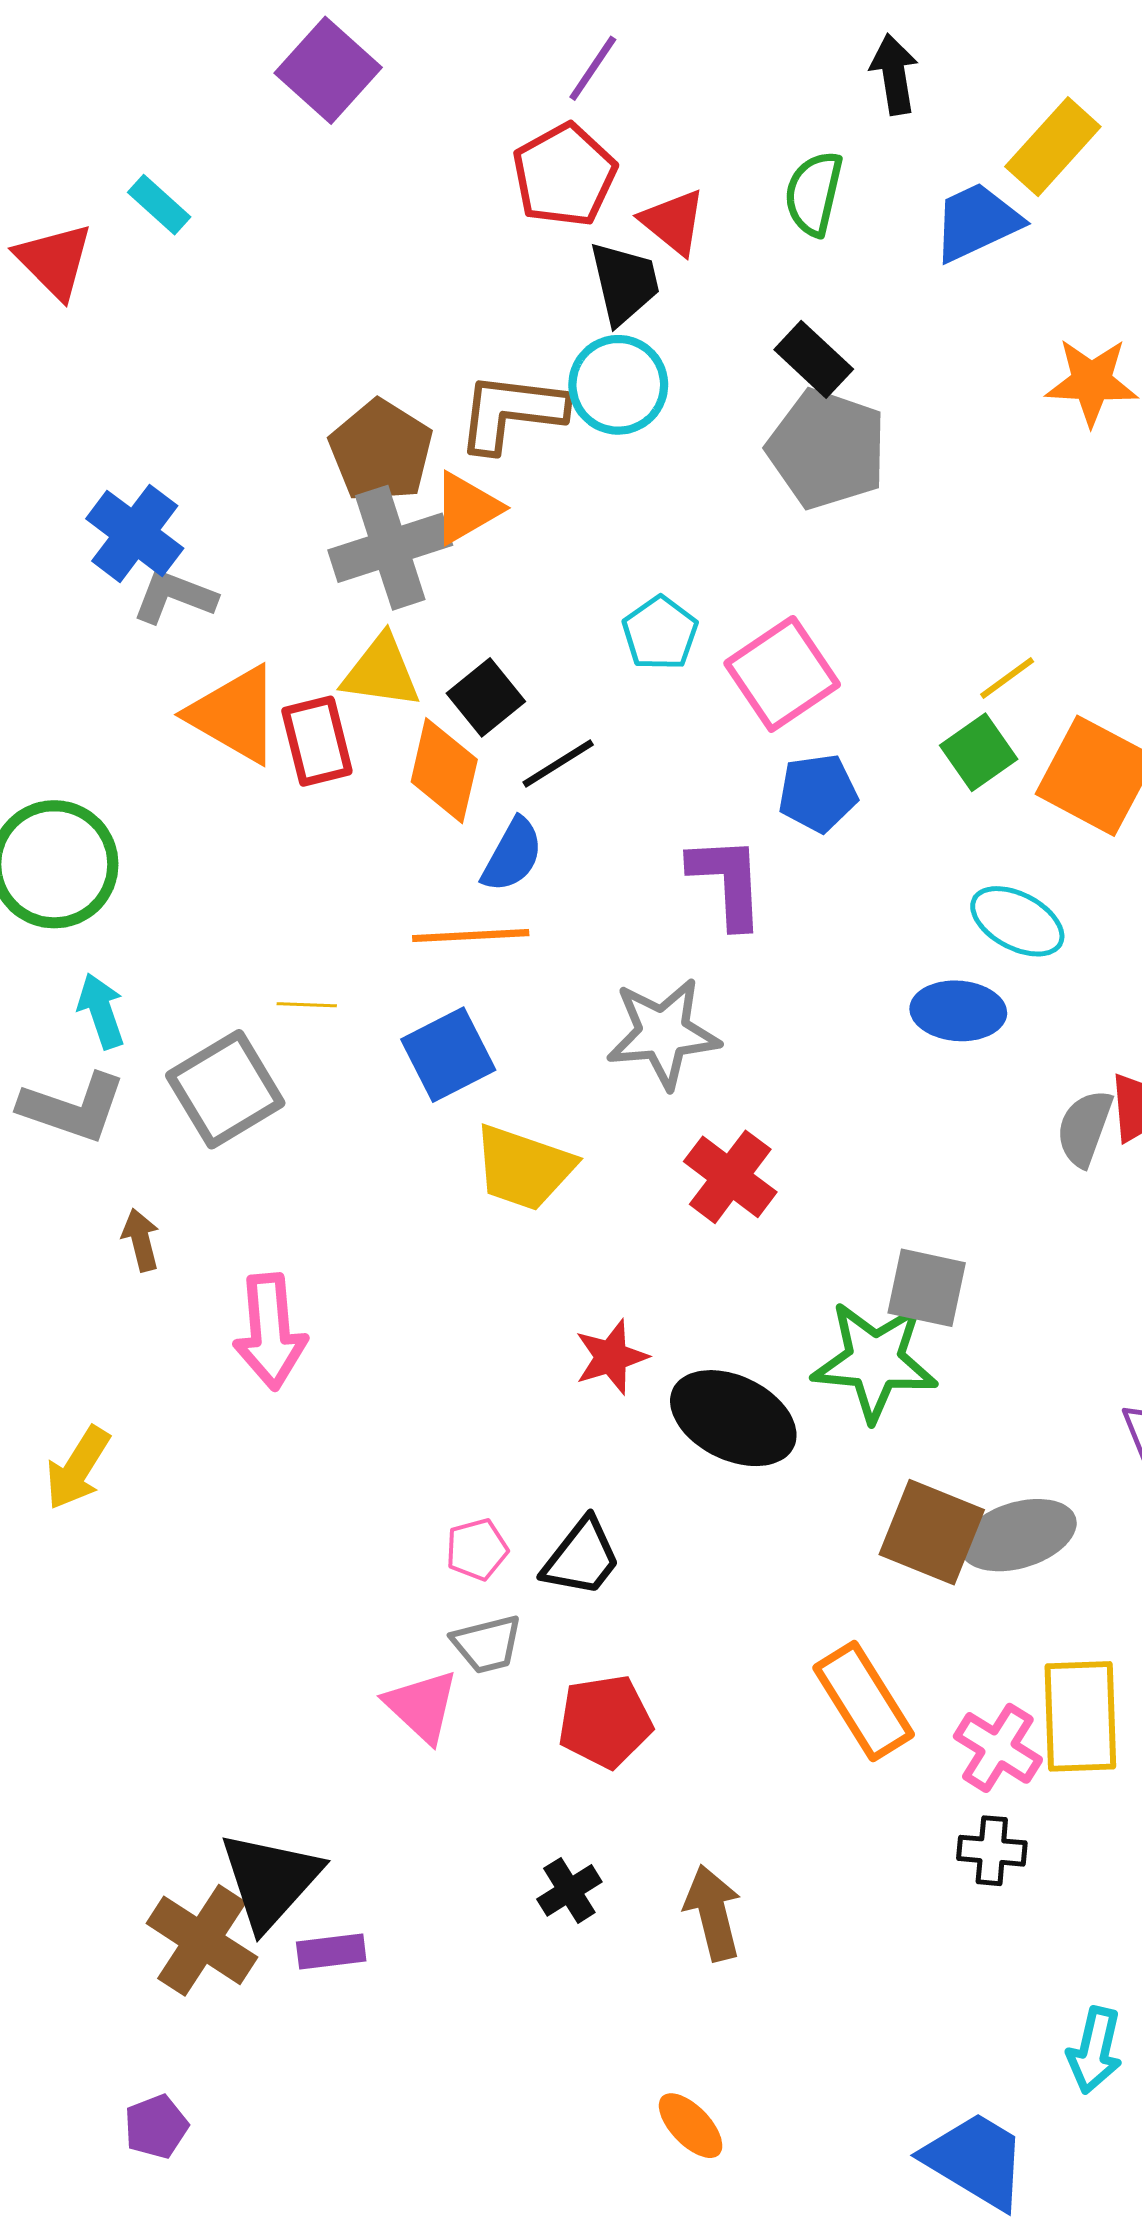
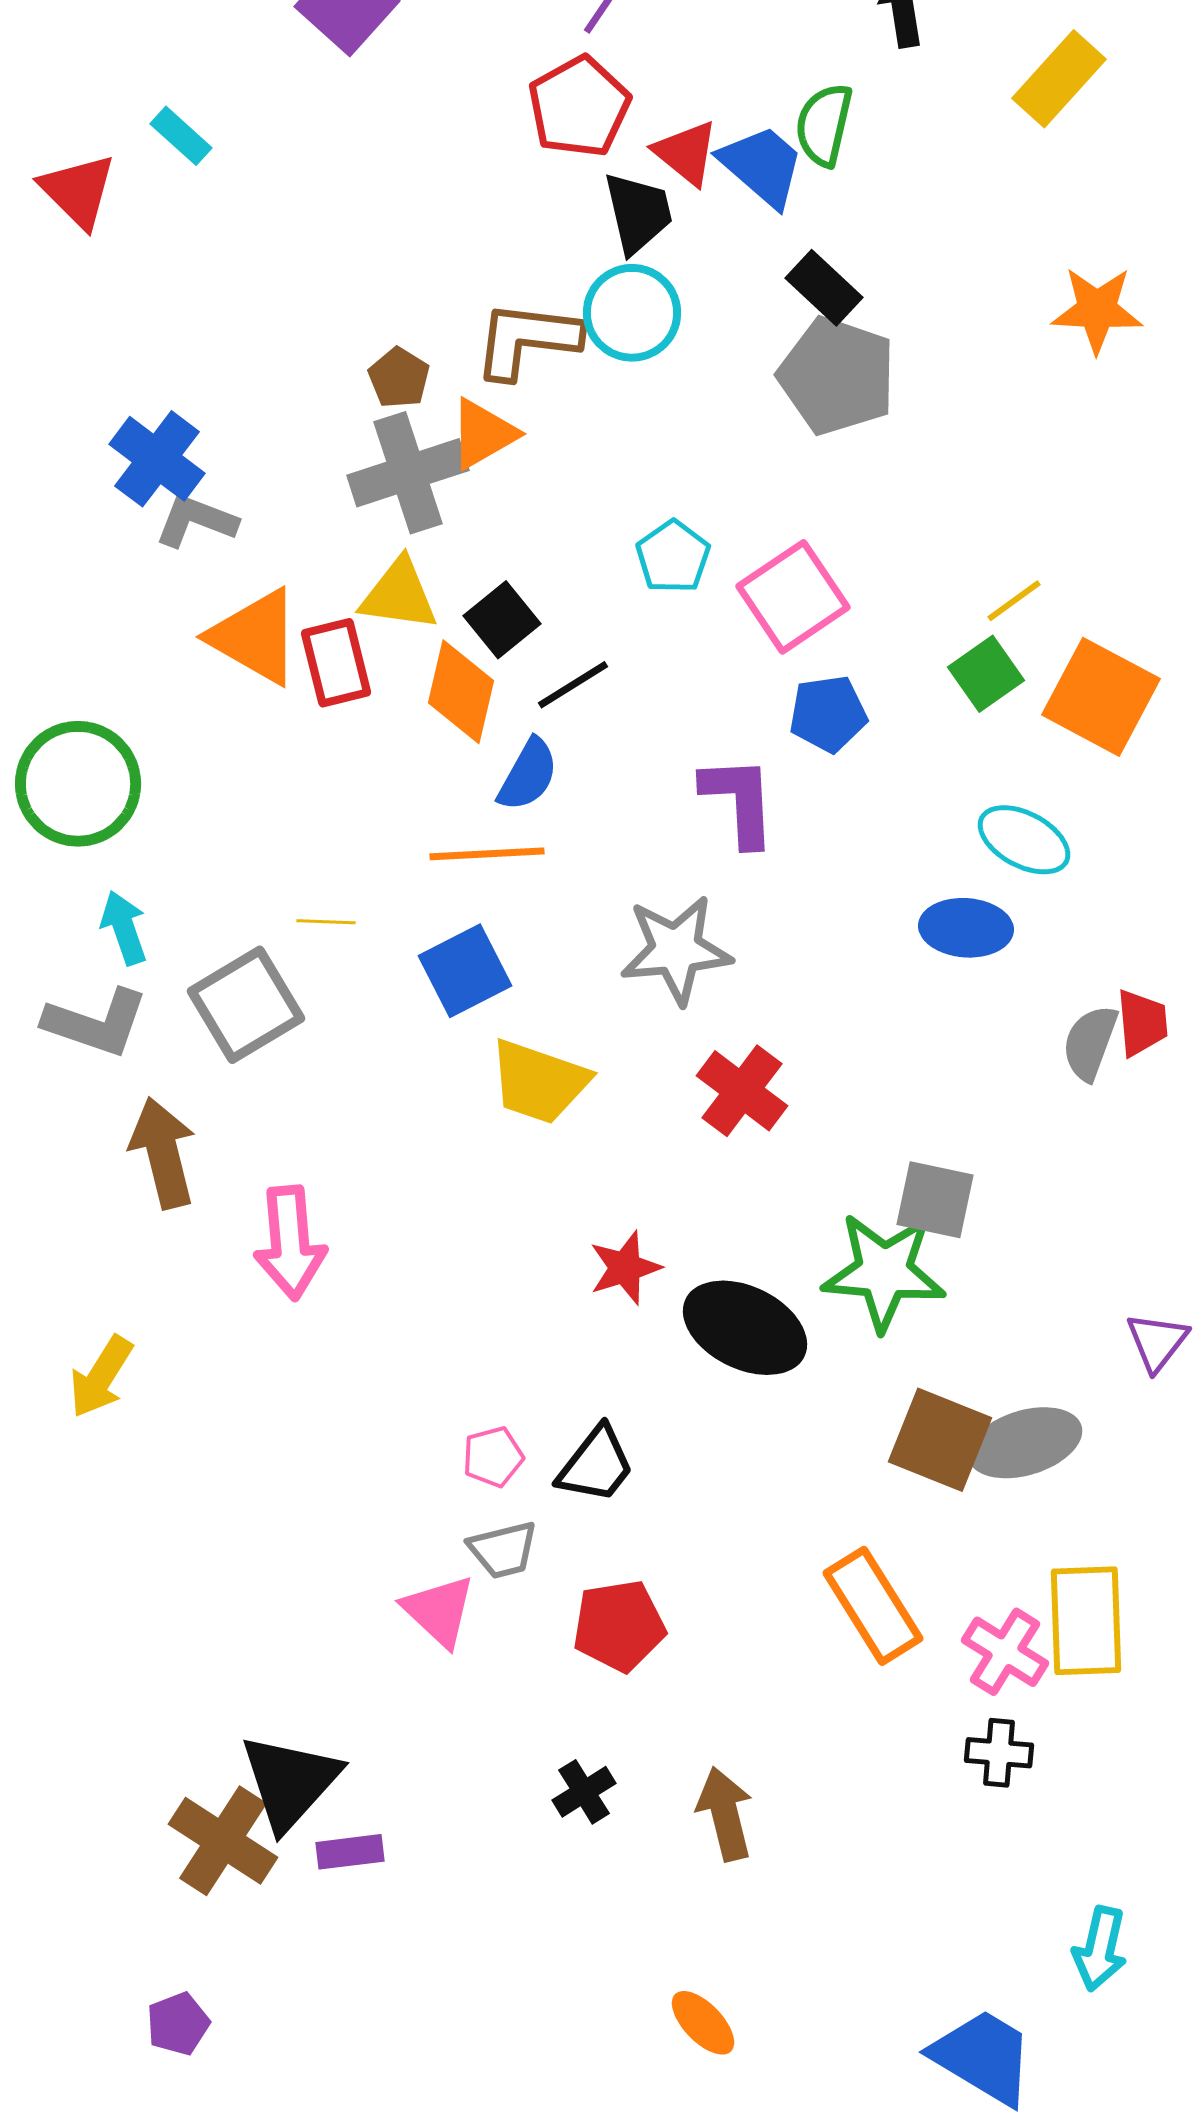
blue trapezoid: (977, 222) -> (762, 166), moved, turned 66
brown pentagon: (381, 451) -> (399, 378), size x0.6
brown arrow: (141, 1240) -> (163, 1153), size x1.8

